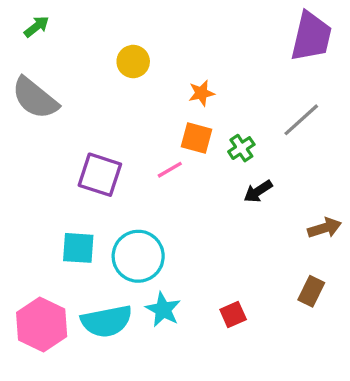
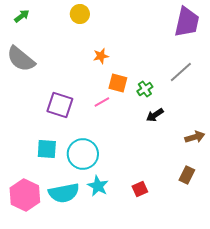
yellow circle: (133, 62) -> (80, 14), moved
orange star: (201, 93) -> (101, 56), moved

